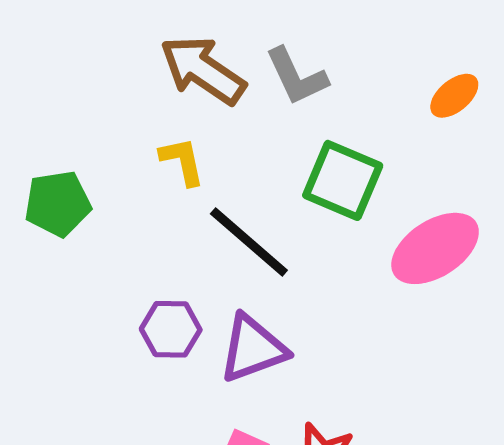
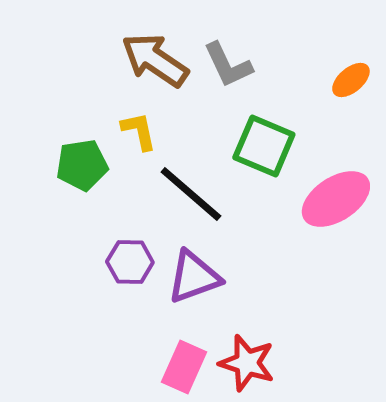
green pentagon: (58, 204) -> (82, 165), moved

